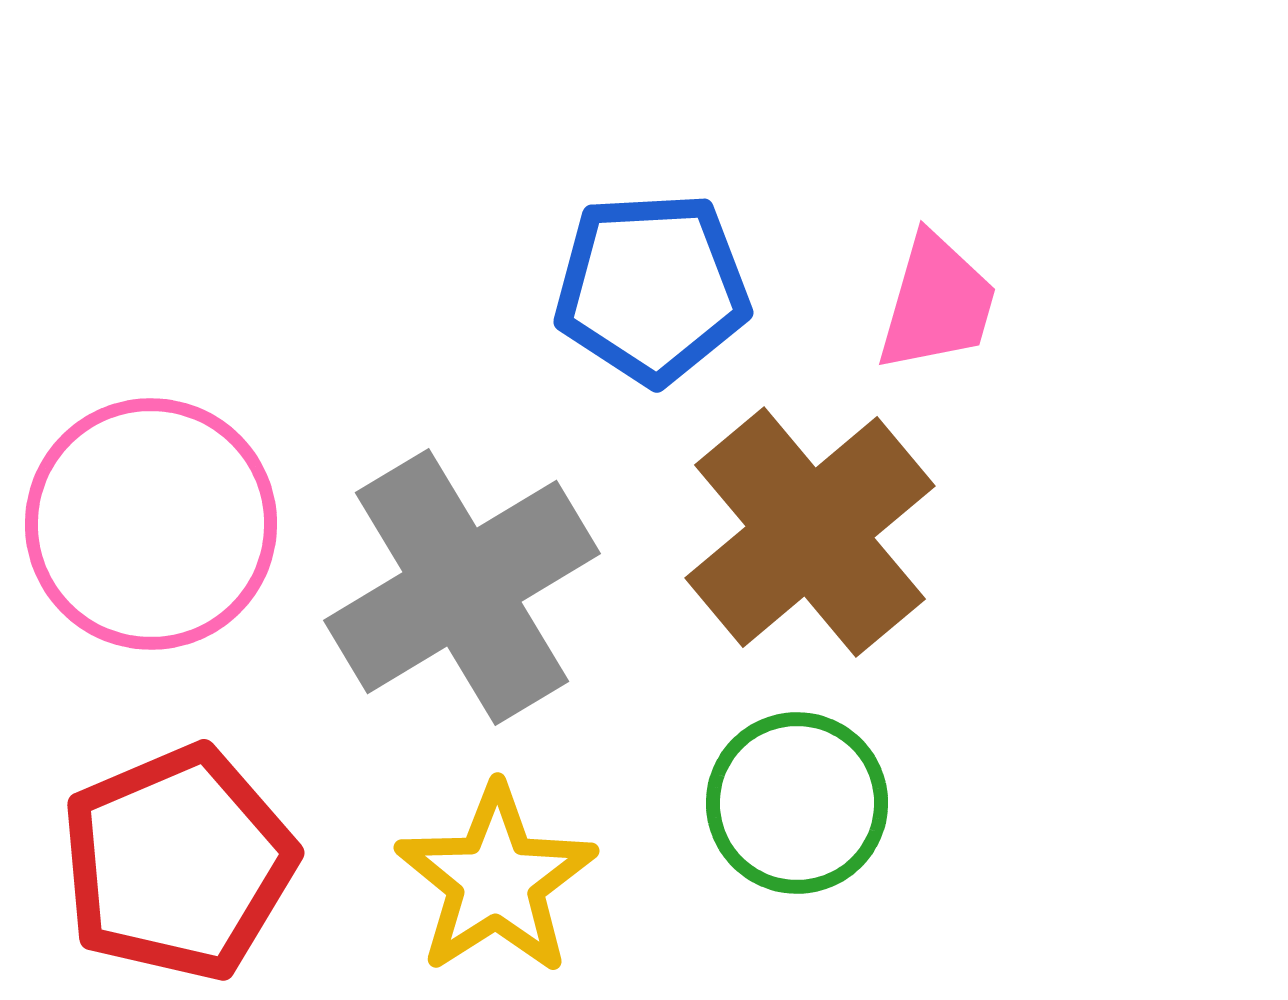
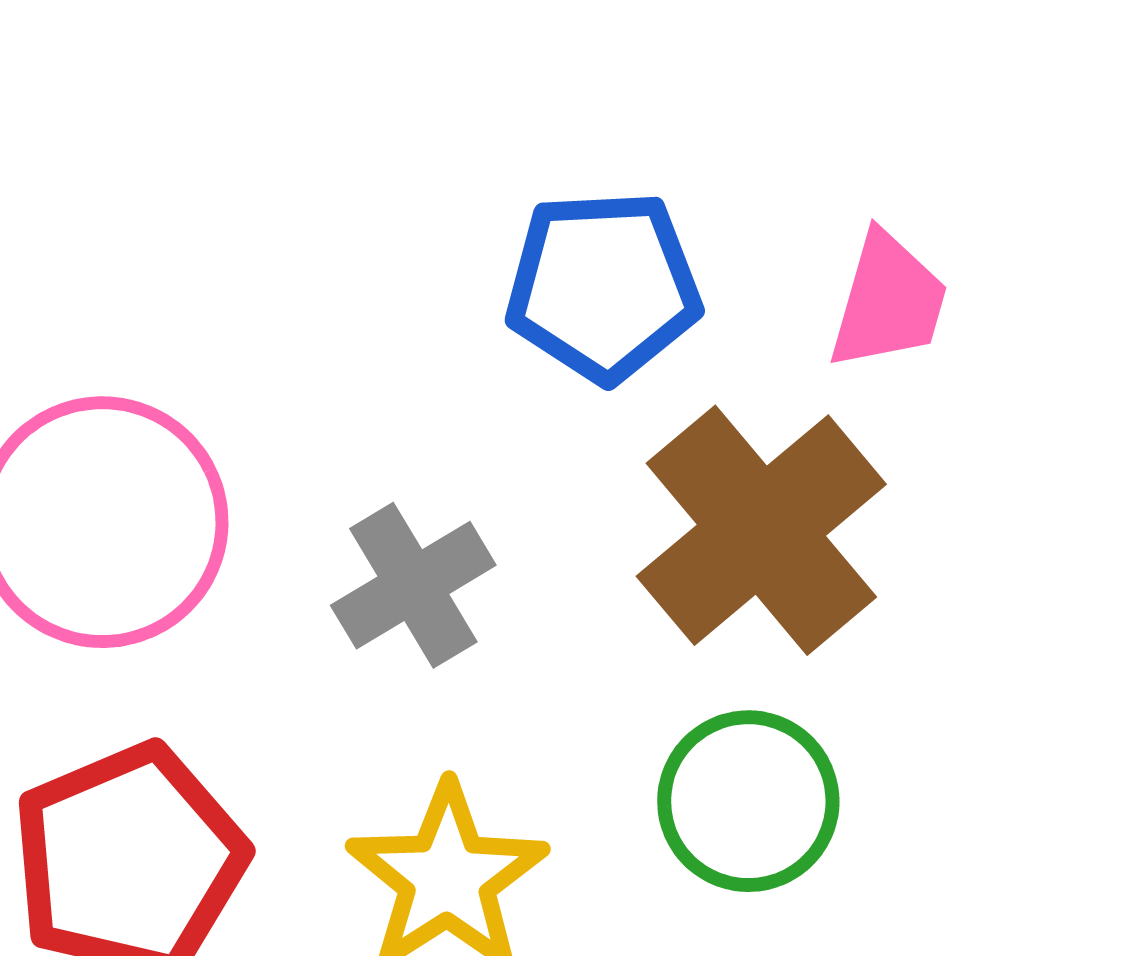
gray cross: (462, 587) -> (413, 585), size x0.6

